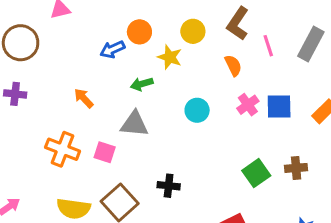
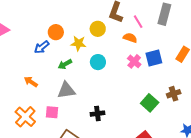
yellow circle: (193, 31) -> (98, 29), moved
orange semicircle: (233, 65) -> (130, 38), moved, turned -32
cyan circle: (197, 110) -> (98, 62), moved
orange cross: (63, 149) -> (25, 117), turned 35
black cross: (169, 186) -> (97, 114), moved

